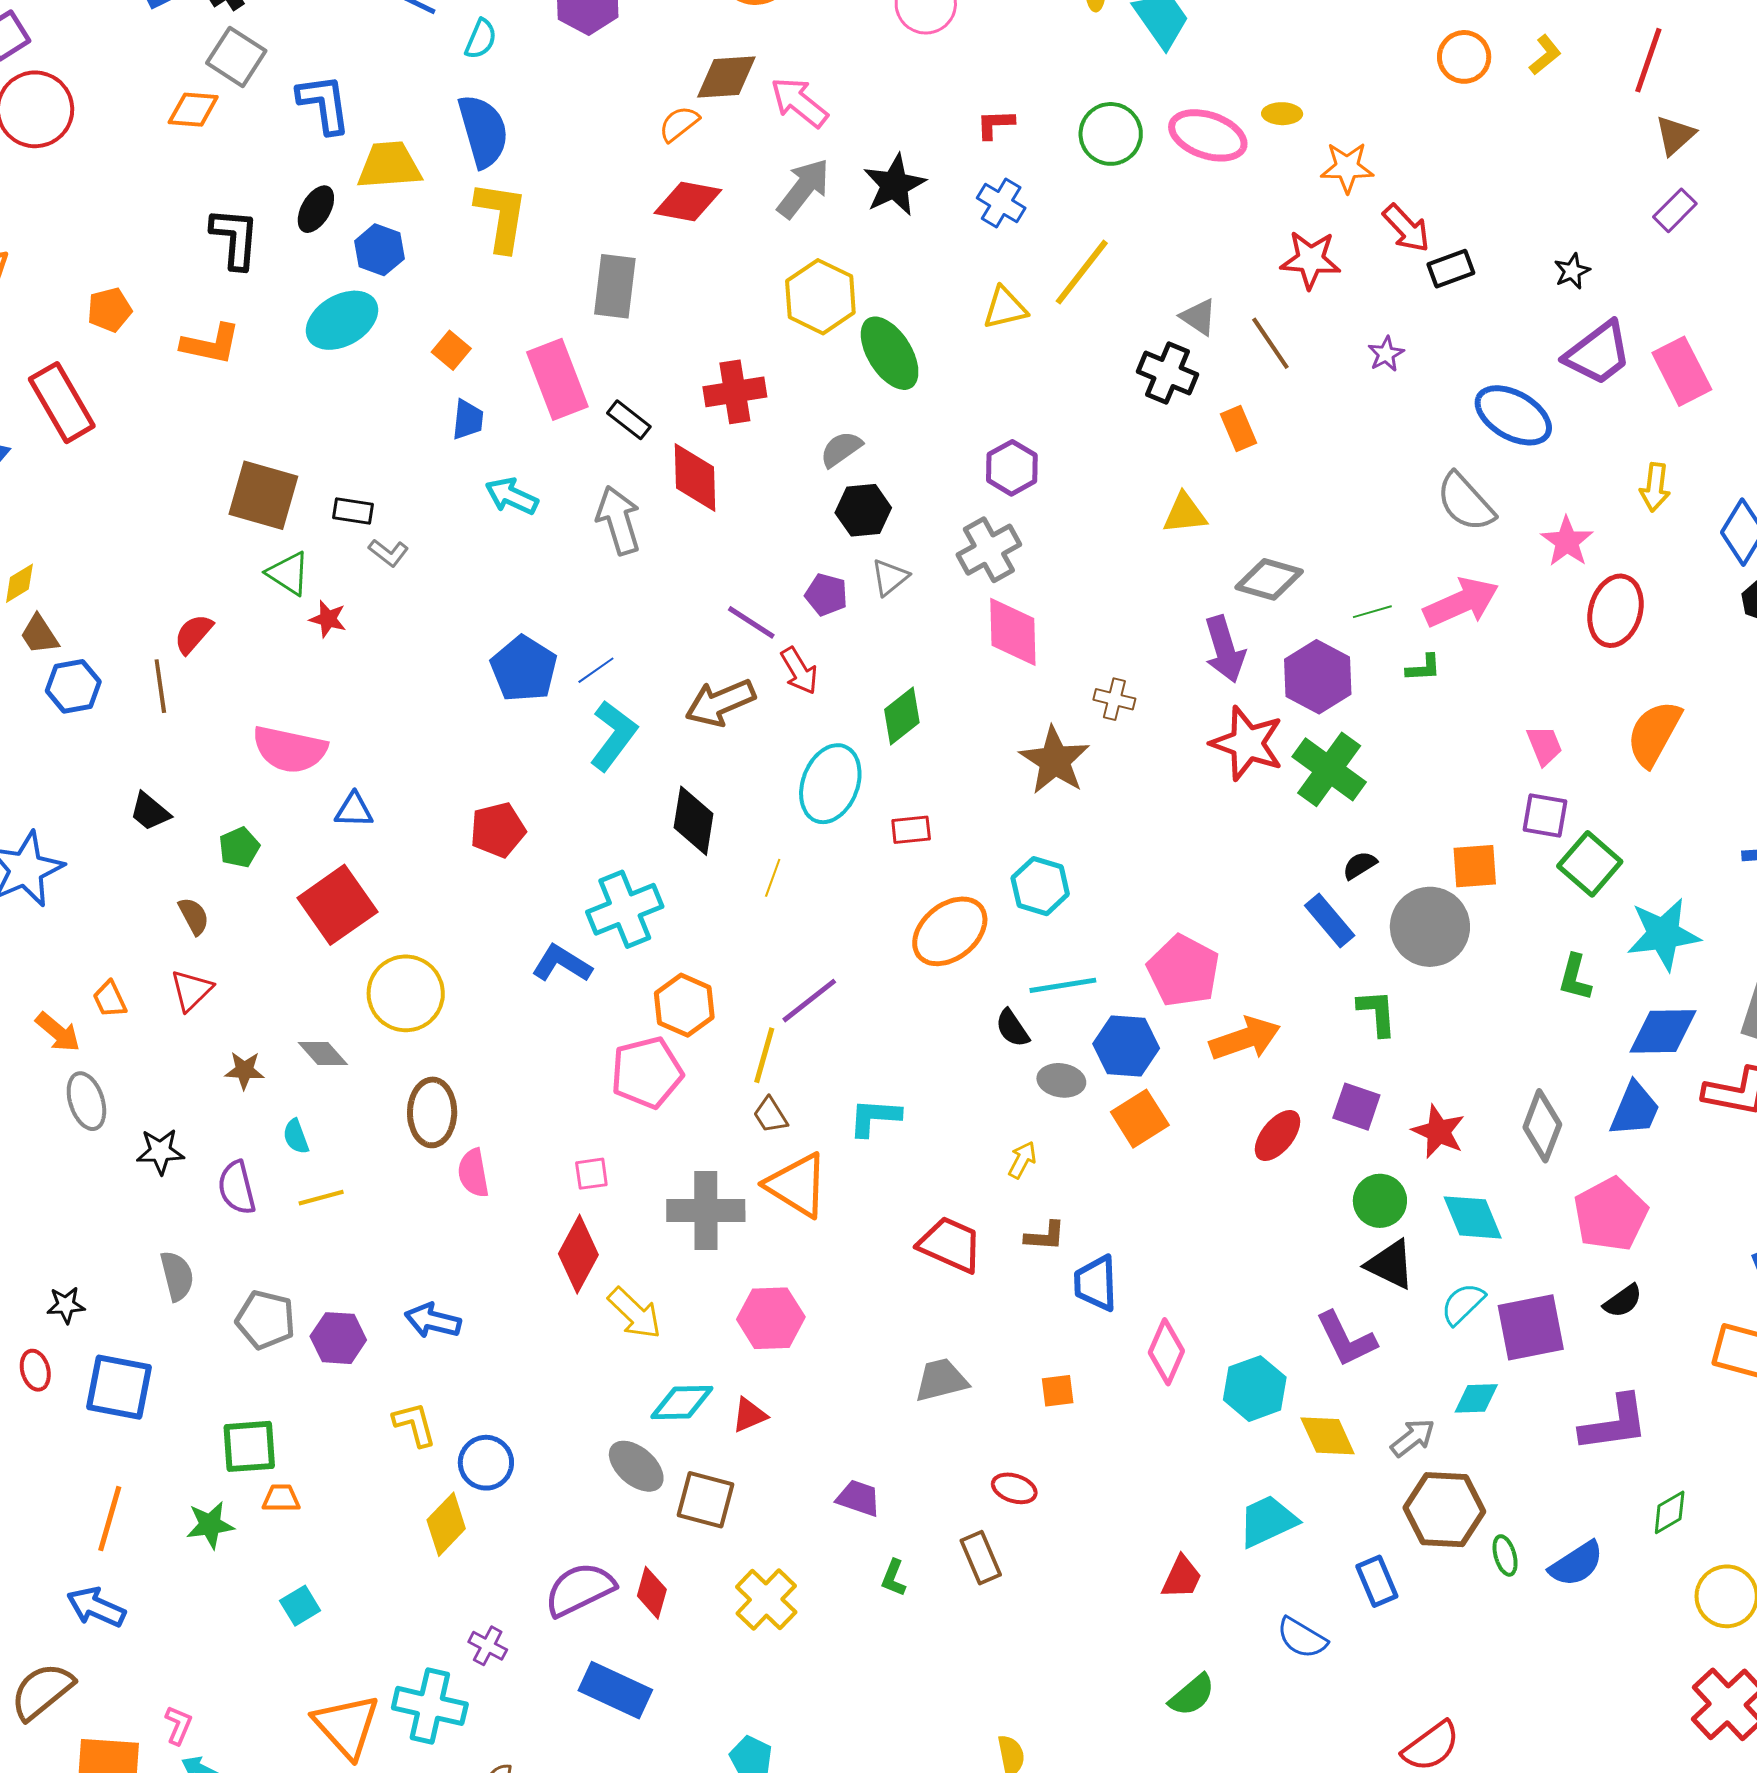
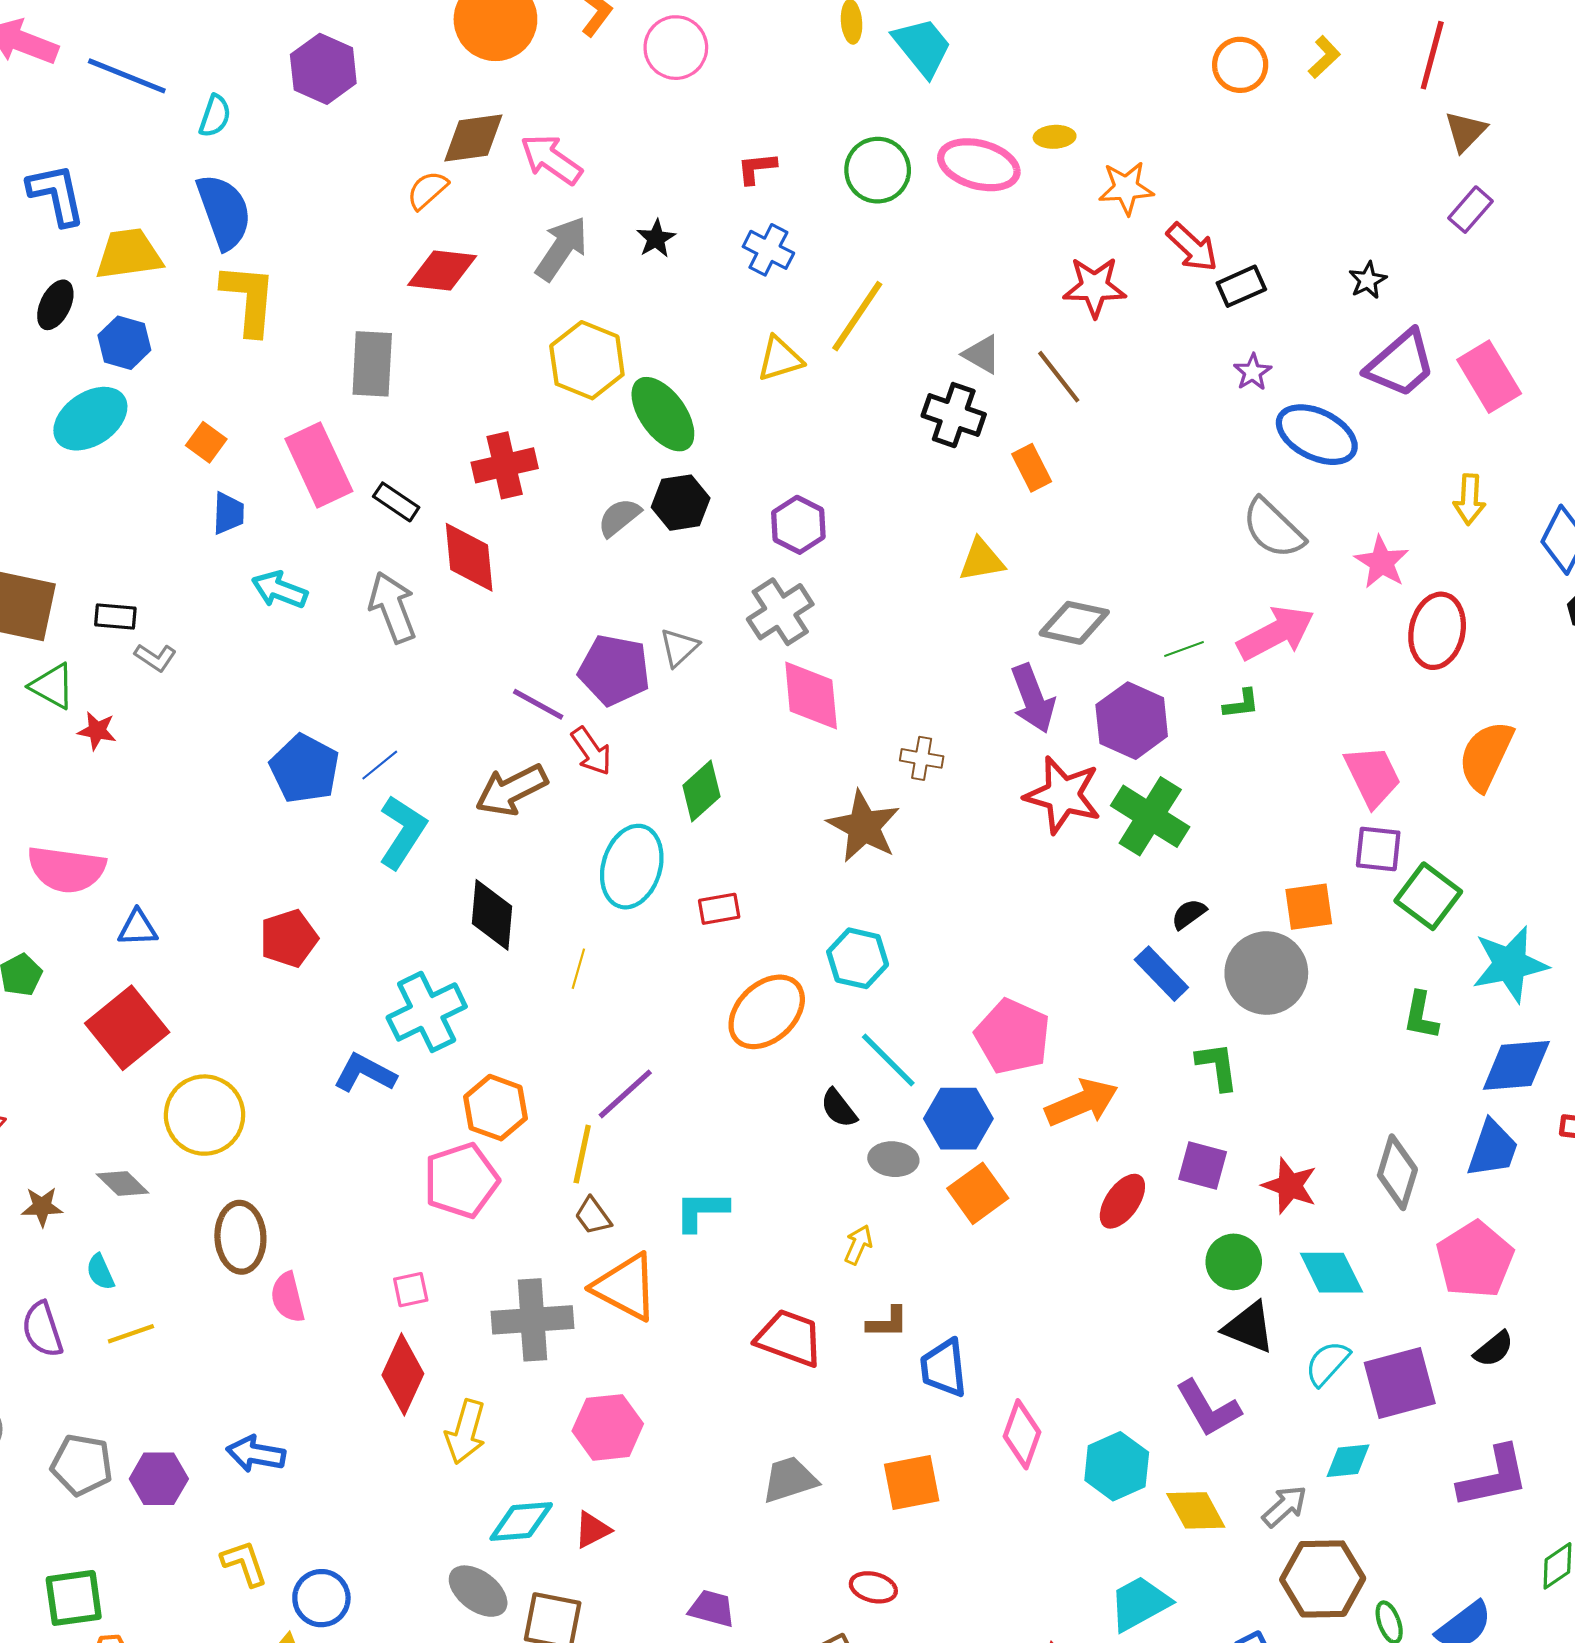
black star: (894, 185) -> (656, 239), size x0.6
purple star: (1386, 354) -> (1252, 372), moved
black hexagon: (863, 510) -> (681, 503), moved
purple pentagon: (826, 595) -> (614, 670), size x1.6
pink trapezoid: (1544, 745) -> (1373, 776), size x1.5
cyan line: (1063, 985) -> (888, 1060), turned 58
yellow arrow: (635, 1313) -> (466, 1432), turned 66
orange square: (1058, 1391) -> (912, 1483), size x1.6

